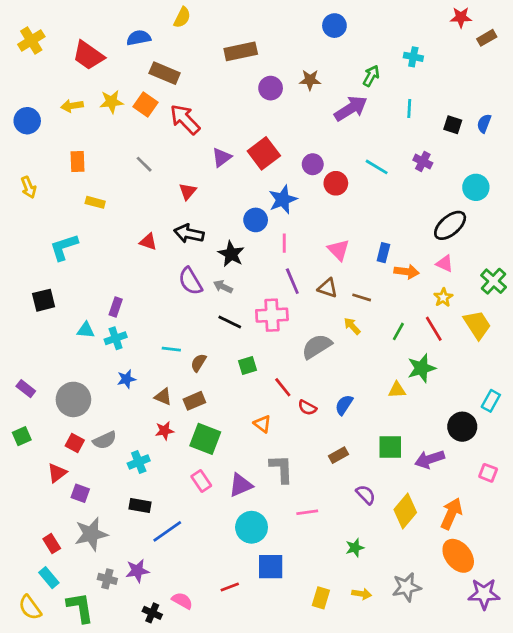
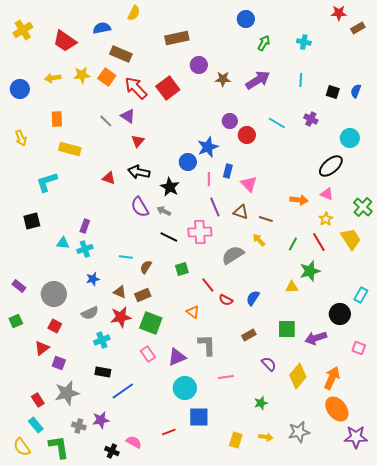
green arrow: (371, 76) -> (264, 43), moved
brown star: (310, 80) -> (223, 79), moved
red square: (264, 153) -> (168, 88), moved
purple triangle: (222, 157) -> (128, 116), moved, turned -49
yellow rectangle: (95, 202) -> (70, 149), size x1.5
blue rectangle: (383, 253) -> (228, 171), moved
red star: (165, 431) -> (121, 317), size x1.5
gray semicircle: (105, 440) -> (90, 313), moved

